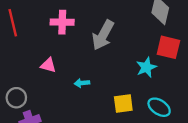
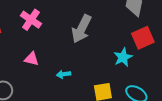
pink cross: (62, 22) -> (31, 20), moved, turned 35
red square: (168, 47) -> (143, 38), turned -35

